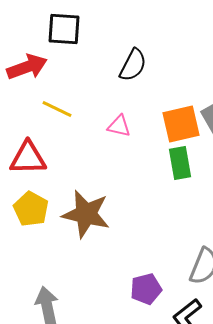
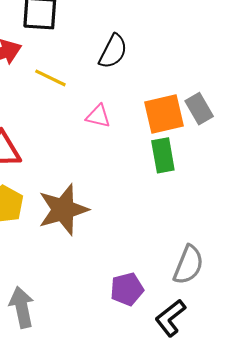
yellow line: (57, 109) -> (50, 78), moved
brown star: (86, 214) -> (63, 210), turned -30

